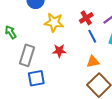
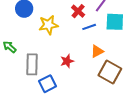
blue line: (92, 36) -> (89, 27), turned -64
red star: (59, 51) -> (67, 61), moved

